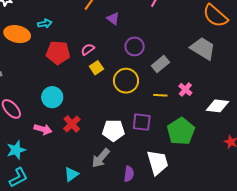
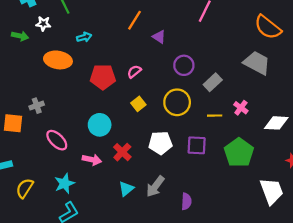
cyan arrow: (45, 24) -> (84, 37), moved
yellow square: (96, 68) -> (138, 104), moved
white pentagon: (113, 130) -> (160, 143), moved
white trapezoid: (158, 162) -> (272, 191), moved
cyan triangle: (71, 174) -> (126, 189), moved

